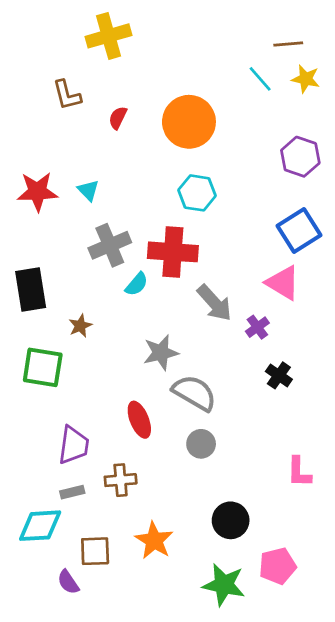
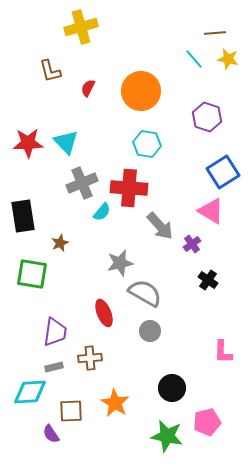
purple hexagon: (300, 157) -> (207, 117), moved
cyan triangle: (88, 190) -> (66, 142), size x1.5

